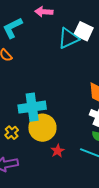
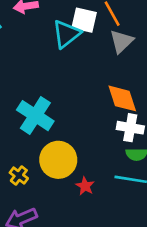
cyan cross: (32, 107) -> (35, 116), moved, turned -36

